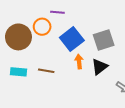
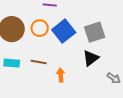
orange circle: (42, 27) -> (40, 28), moved
orange arrow: (79, 62) -> (61, 75), moved

